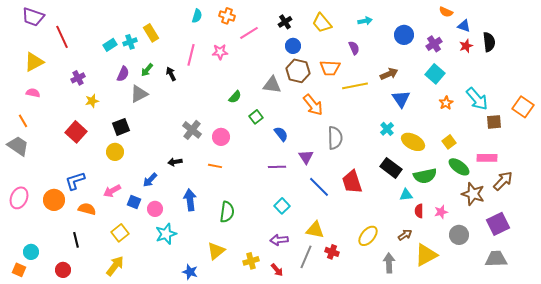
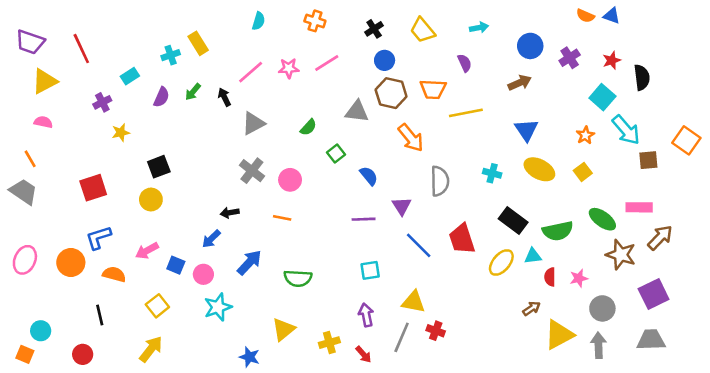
orange cross: (227, 16) -> (315, 21), moved
purple trapezoid: (33, 17) -> (30, 42), moved
blue triangle: (464, 26) -> (612, 16), moved
pink line: (249, 33) -> (327, 63), moved
black semicircle: (489, 42) -> (642, 77), moved
cyan rectangle: (110, 45) -> (130, 76), moved
pink line: (191, 55) -> (251, 72), turned 35
brown arrow: (389, 74) -> (520, 83), moved
cyan square: (435, 74) -> (602, 97), moved
gray triangle: (139, 94) -> (253, 123), moved
cyan cross: (387, 129) -> (492, 173), moved, turned -32
red square: (76, 132) -> (93, 188), moved, turned 30
yellow ellipse: (413, 142) -> (539, 169), moved
yellow square: (449, 142) -> (583, 172), moved
blue arrow: (150, 180) -> (211, 239), moved
blue arrow: (190, 200) -> (249, 262), turned 50
cyan square: (282, 206) -> (370, 270), turned 35
green semicircle: (227, 212) -> (298, 278), turned 85
yellow ellipse: (368, 236) -> (501, 262), moved
purple arrow: (279, 240) -> (366, 315), turned 84
gray arrow: (389, 263) -> (598, 345), moved

